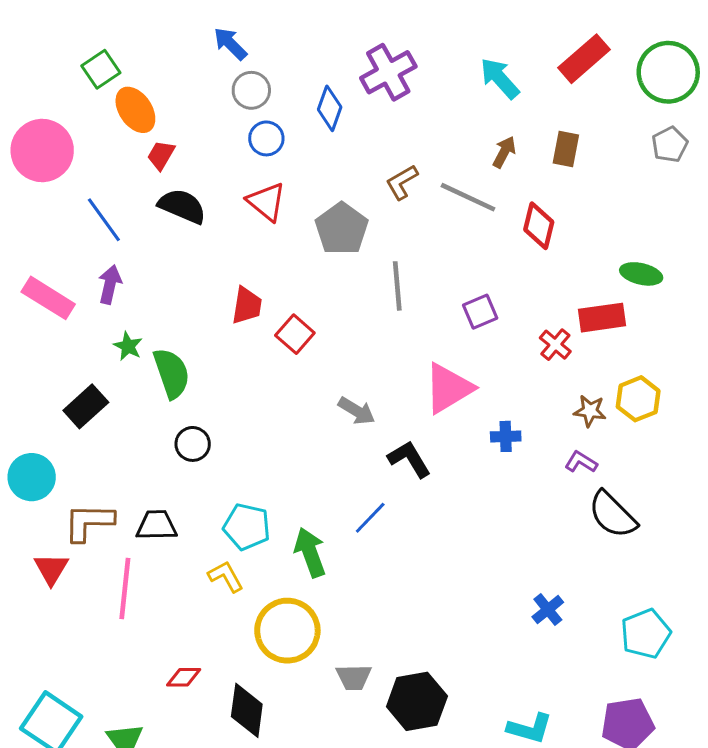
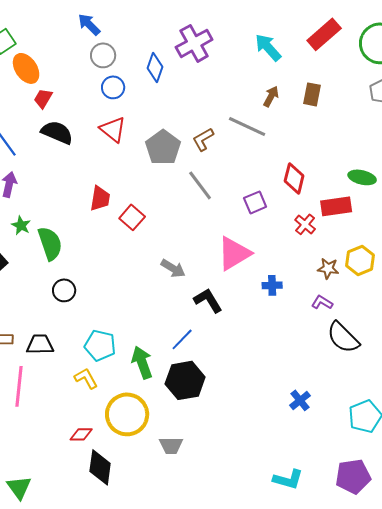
brown L-shape: (402, 182) -> (203, 139), moved
red diamond: (539, 226) -> (294, 178), moved
gray line: (397, 286) -> (200, 185), turned -32
red diamond: (184, 677) -> (81, 434), moved
black hexagon: (417, 701) -> (185, 380), moved

